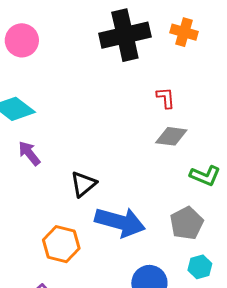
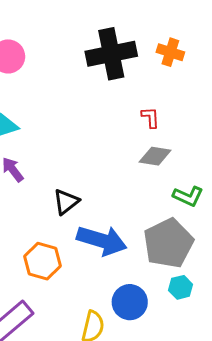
gray pentagon: (187, 223) -> (168, 243), size x1.5

